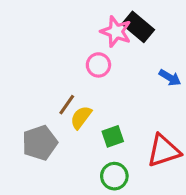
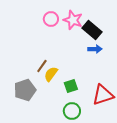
black rectangle: (138, 27) -> (92, 30), moved
pink circle: (98, 65) -> (51, 19), moved
blue arrow: (170, 78) -> (95, 49), moved, turned -32

